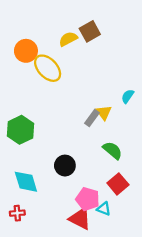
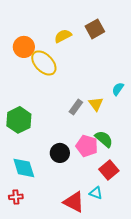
brown square: (90, 31) -> (95, 29), moved
gray rectangle: (92, 118) -> (76, 107), moved
pink pentagon: (88, 199) -> (87, 146), moved

